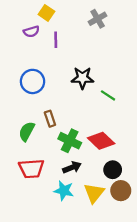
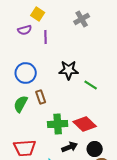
brown rectangle: (50, 119) -> (41, 97), moved
green semicircle: (27, 131) -> (21, 104), moved
green cross: (70, 141) -> (58, 124), turned -30
black arrow: (72, 167) -> (70, 147), moved

